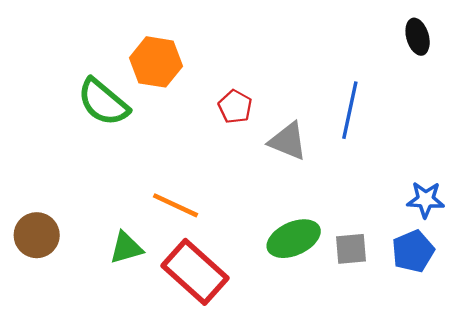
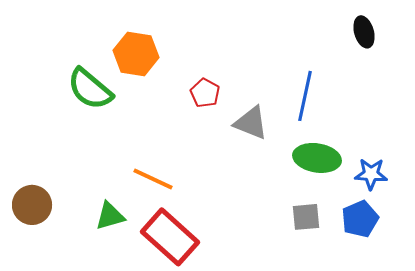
green ellipse: (294, 239) -> (317, 158), moved, turned 33

